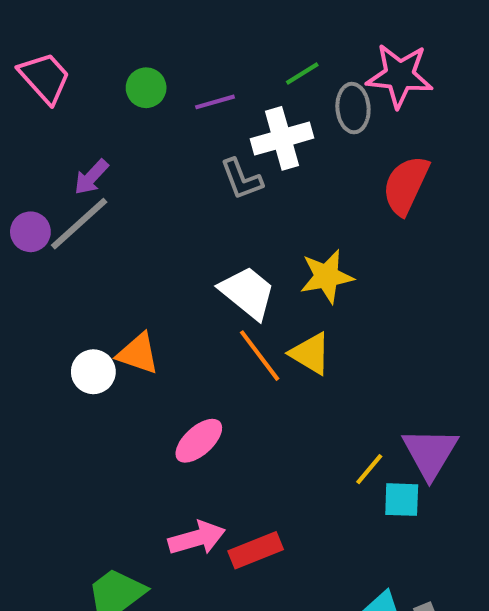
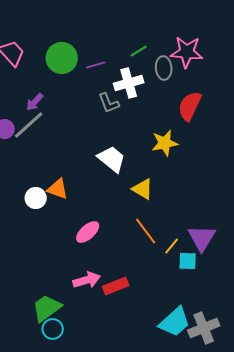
green circle: (146, 88) -> (62, 58), size x1.6
yellow star: (327, 276) -> (165, 143), moved
orange line: (260, 356) -> (146, 231), moved

